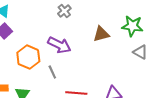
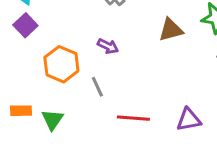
purple arrow: (59, 45) -> (108, 46), size x0.6

